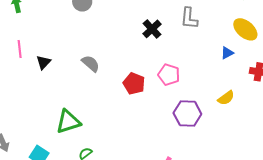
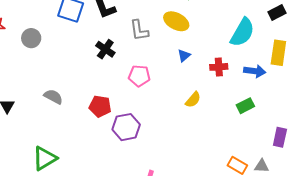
yellow ellipse: (245, 29) -> (176, 21), moved
pink pentagon: (169, 75) -> (139, 76), moved
purple hexagon: (187, 114) -> (126, 127), moved

